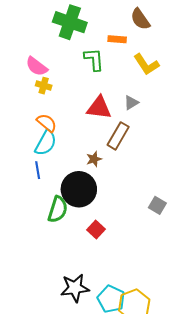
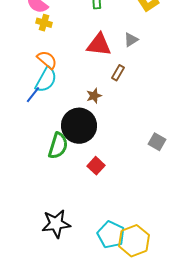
brown rectangle: (118, 136) -> (118, 73), size x0.6
blue line: (38, 170) -> (33, 95), moved, turned 48
black star: (75, 288) -> (56, 224), moved

